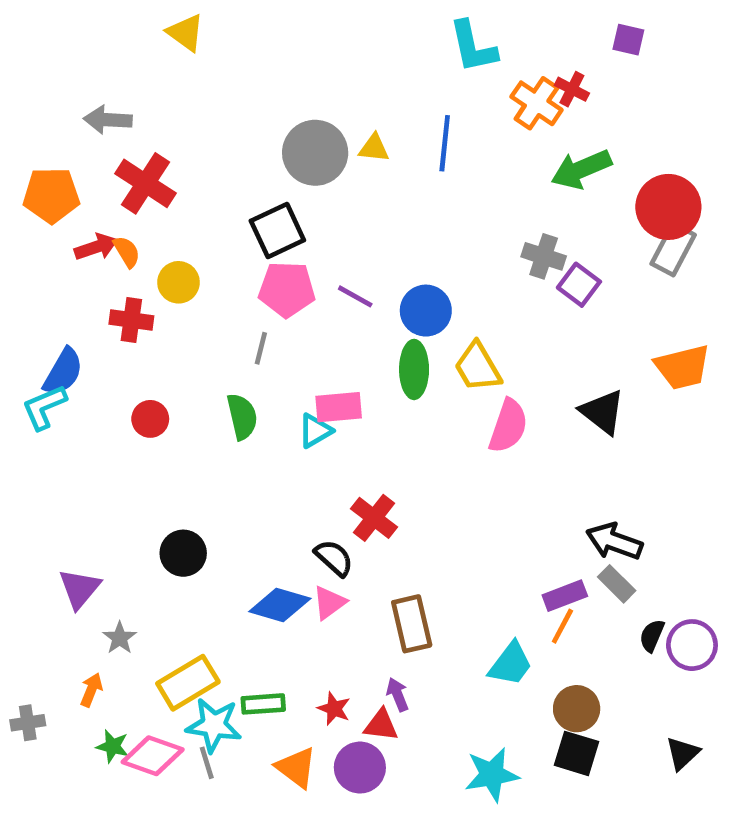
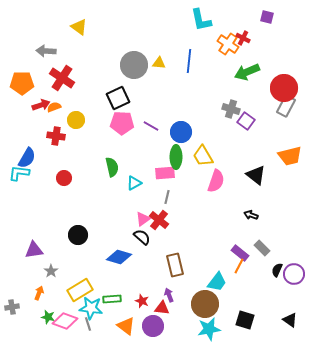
yellow triangle: (186, 33) -> (79, 27), moved
orange semicircle: (127, 252) -> (54, 107), turned -80
gray line: (261, 348) -> (167, 197), moved
cyan L-shape: (44, 407) -> (19, 173), turned 30
pink rectangle: (339, 407) -> (165, 173), moved
green semicircle: (242, 417) -> (112, 167), moved
black arrow: (614, 541) -> (251, 215), moved, size x0.6
purple triangle: (80, 589) -> (34, 250), turned 42
purple rectangle: (565, 596) -> (240, 253), turned 60
pink triangle: (329, 603) -> (143, 219), moved
brown circle: (577, 709) -> (205, 304), moved, size x1.4
black triangle: (683, 753) -> (290, 320), turned -42

